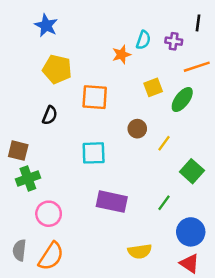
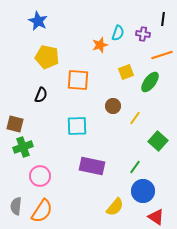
blue circle: (191, 232) -> (143, 191), moved
yellow semicircle: (140, 251) -> (115, 207), turned -42

